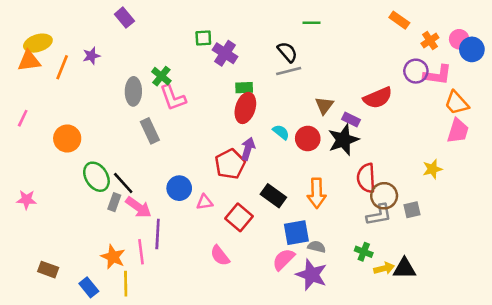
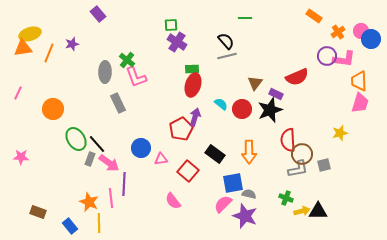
green square: (203, 38) -> (171, 25), moved
orange trapezoid: (457, 103) -> (359, 81), turned 40

